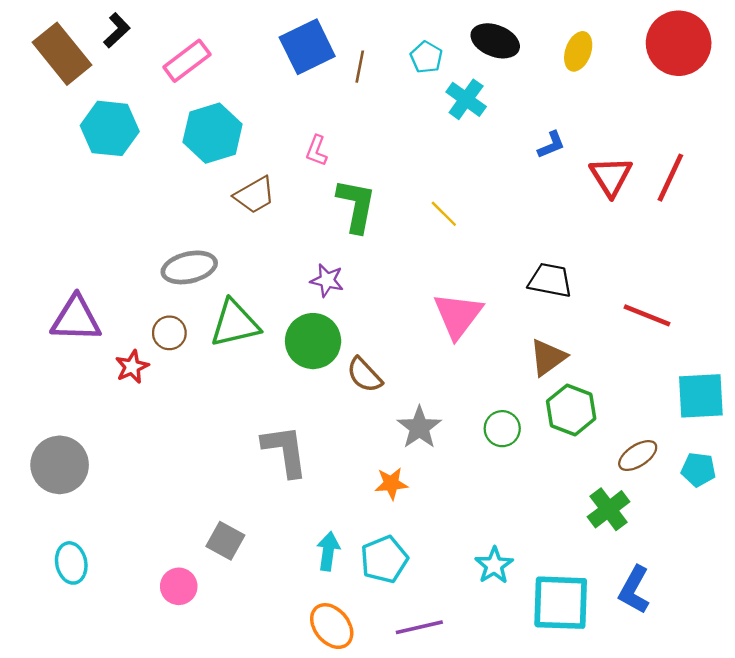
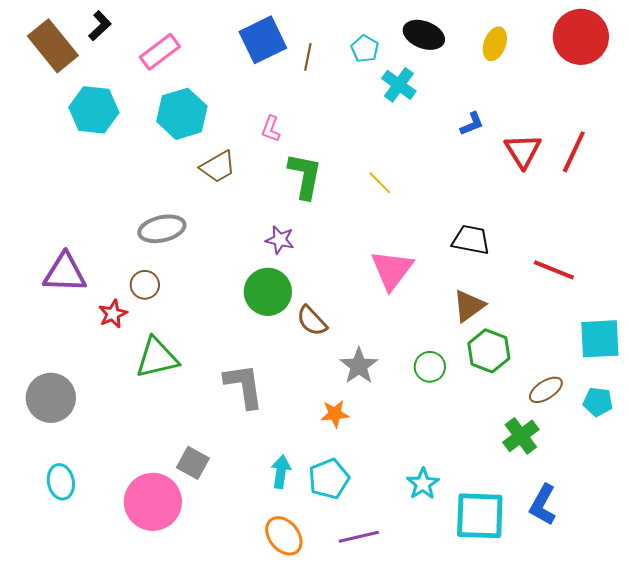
green triangle: (235, 324) -> (157, 358), moved
pink circle: (179, 586) -> (153, 502), size x1.8

